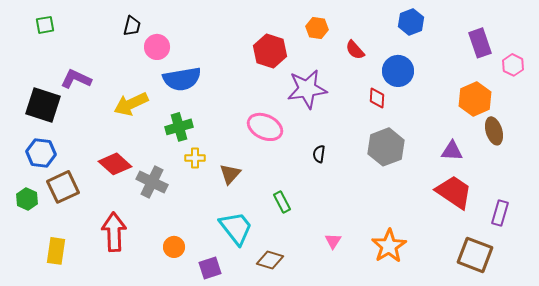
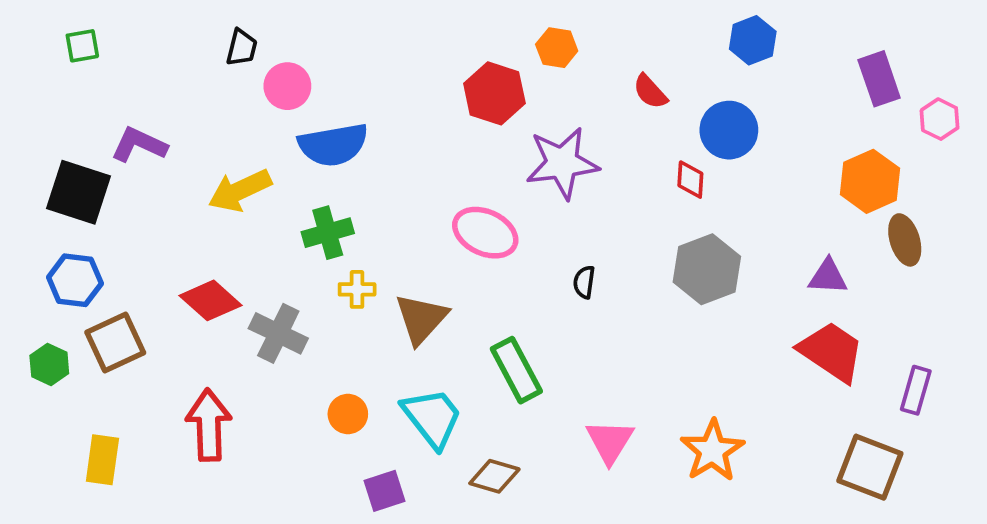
orange hexagon: (317, 28) -> (557, 48), moved
brown triangle: (230, 174) -> (421, 319), size x1.4
green rectangle: (282, 202) -> (516, 370), size x1.6
pink triangle: (333, 241) -> (610, 441), size x1.6
orange circle: (174, 247) -> (348, 414), moved

